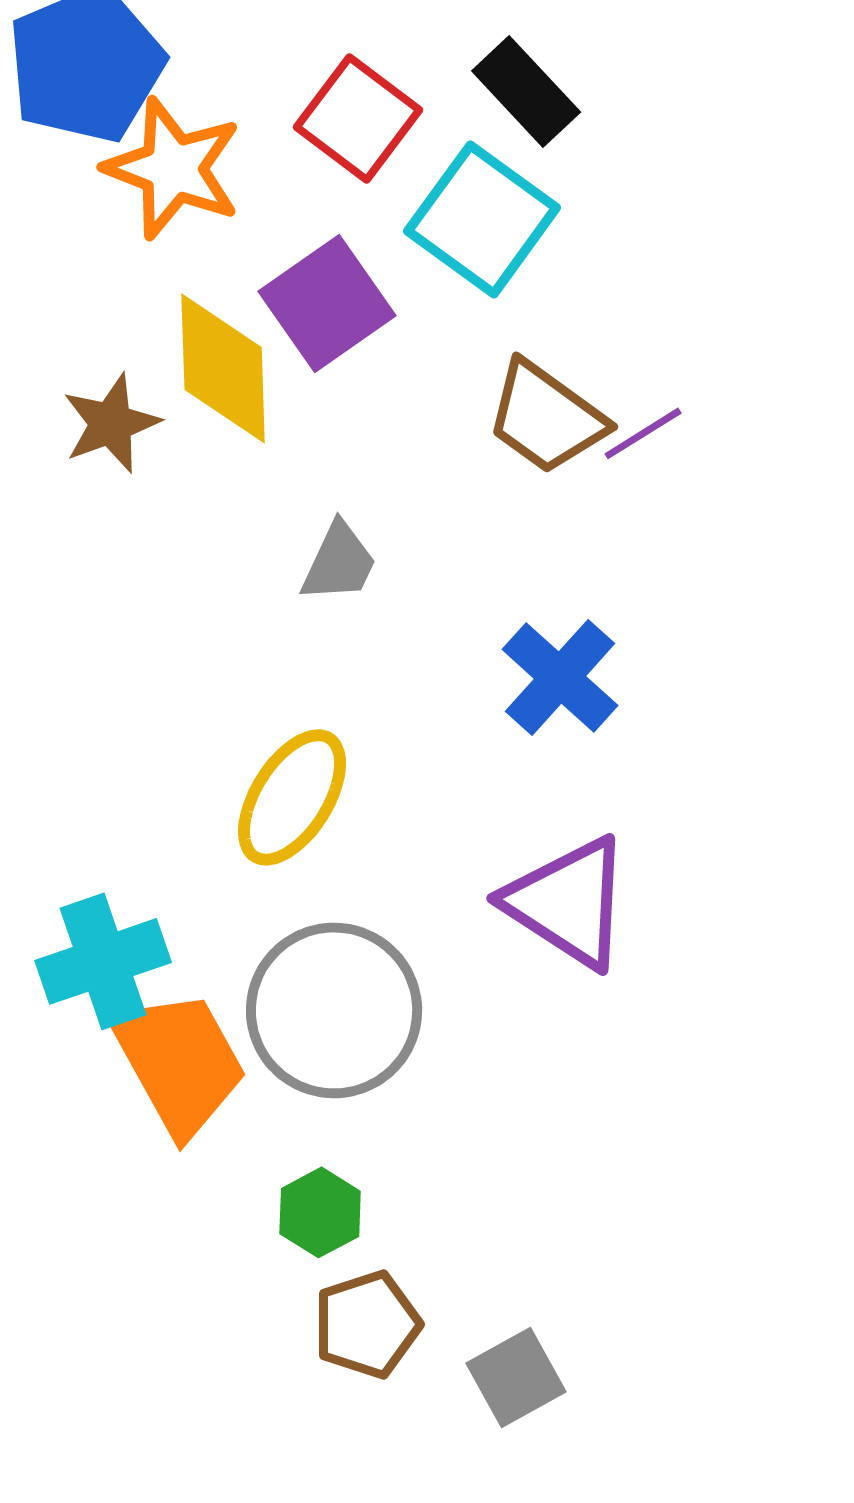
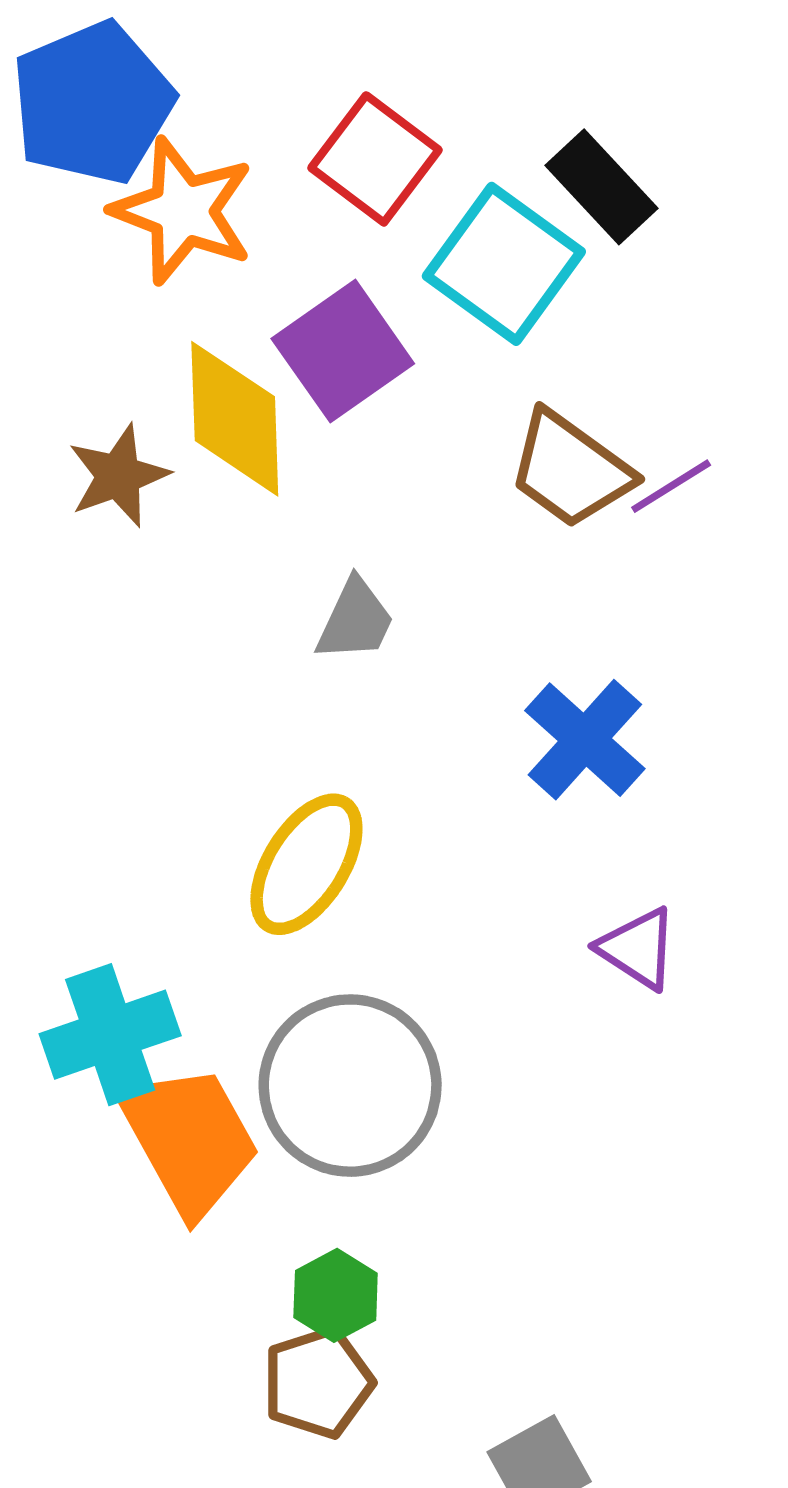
black rectangle: (526, 91) -> (601, 187), moved
purple triangle: (568, 902) -> (638, 948), moved, size x0.6
brown pentagon: (367, 1324) -> (318, 1383), moved

